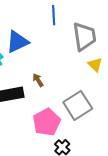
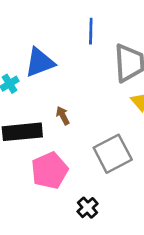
pink pentagon: (47, 122) -> (50, 171), moved

